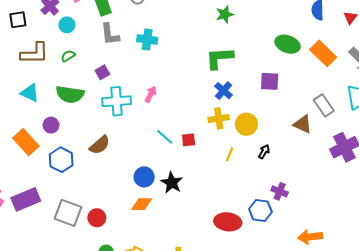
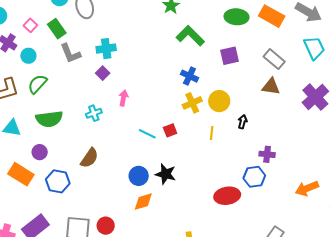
green semicircle: (68, 56) -> (37, 84), size x1.5
green L-shape: (219, 58) -> (190, 36), moved, turned 64
purple square: (102, 72) -> (103, 73), moved
cyan cross: (117, 101) -> (94, 113), size x0.6
gray rectangle: (324, 105) -> (274, 59), moved

